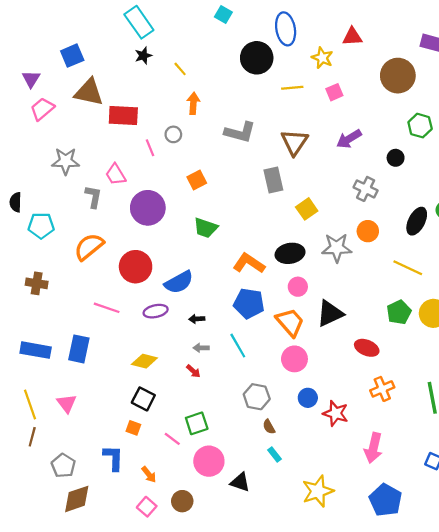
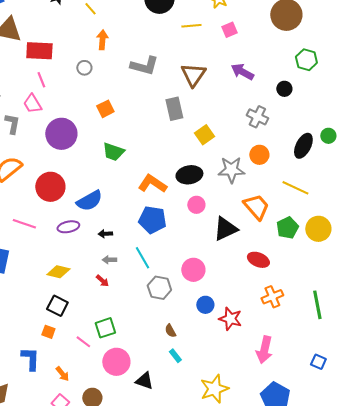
purple arrow: (349, 139) -> (242, 72), turned 60
pink line: (150, 148) -> (41, 80), moved
orange trapezoid: (290, 322) -> (256, 207), moved
gray hexagon: (257, 397) -> (159, 288), moved

